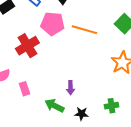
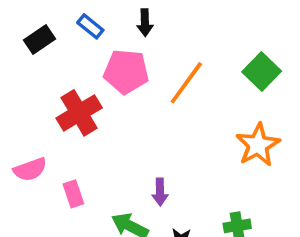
orange line: (84, 30) -> (186, 83), turned -70

